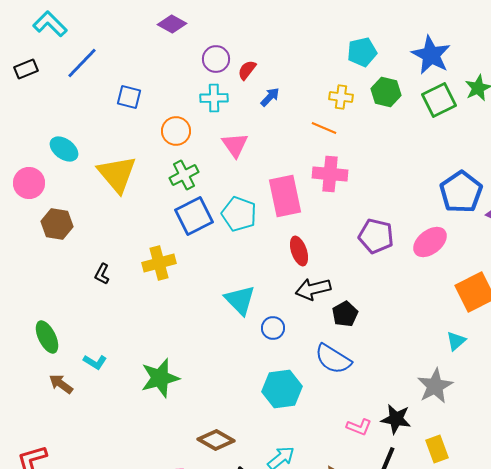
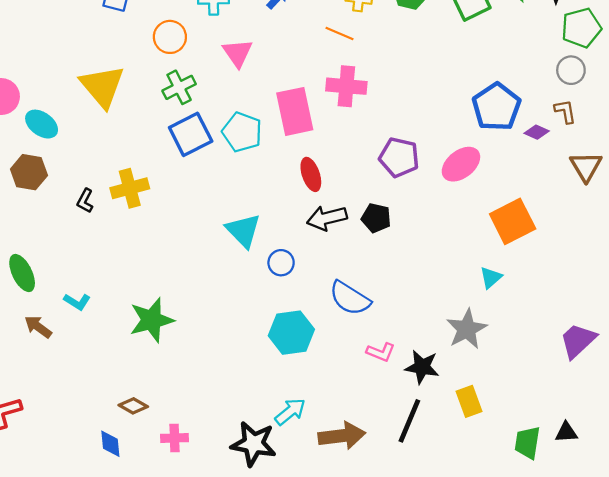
cyan ellipse: (64, 149) -> (42, 124), moved
brown hexagon: (57, 224) -> (29, 172), moved
yellow cross: (159, 263) -> (130, 188), moved
black pentagon: (345, 314) -> (376, 218), moved, turned -30
pink L-shape: (359, 427) -> (381, 352), moved
brown diamond: (216, 440) -> (133, 406), moved, size x0.7

